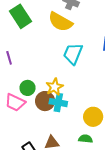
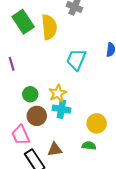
yellow semicircle: (60, 22) -> (49, 27), moved, turned -125
brown circle: (45, 101) -> (37, 116), moved
pink trapezoid: (15, 102) -> (21, 135), moved, turned 40

